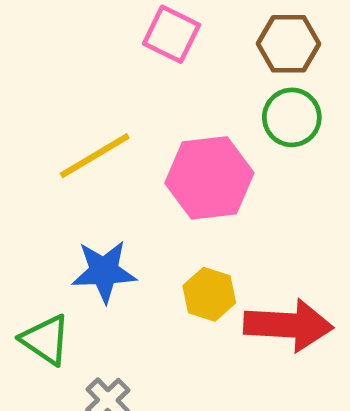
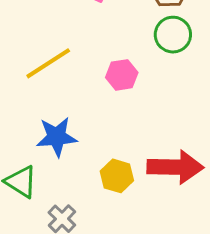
pink hexagon: (209, 178) -> (122, 75), size x0.6
yellow hexagon: (209, 294) -> (117, 176), moved

